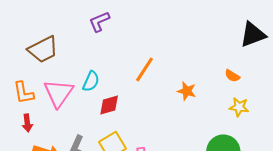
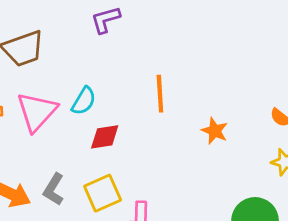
orange line: (144, 69) -> (160, 94), turned -44

